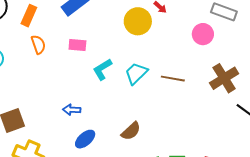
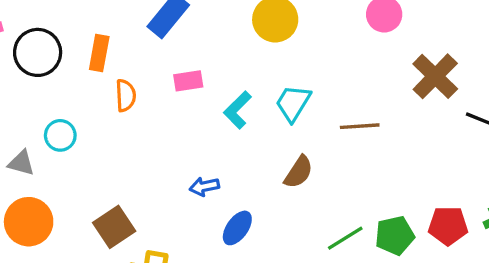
orange semicircle: (38, 45) -> (126, 95), turned 30
brown line: (173, 79) -> (360, 126), moved
brown semicircle: (131, 131) -> (299, 172), moved

